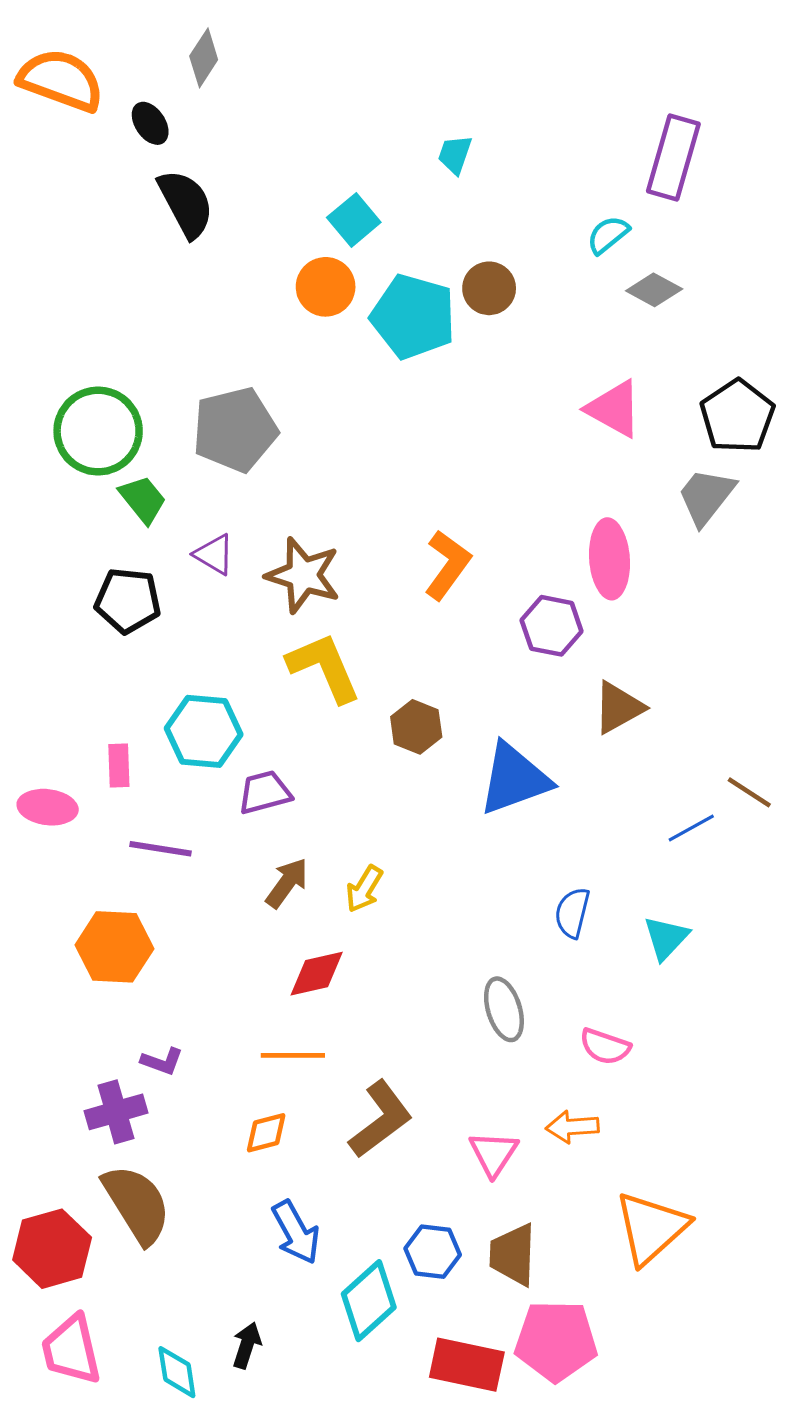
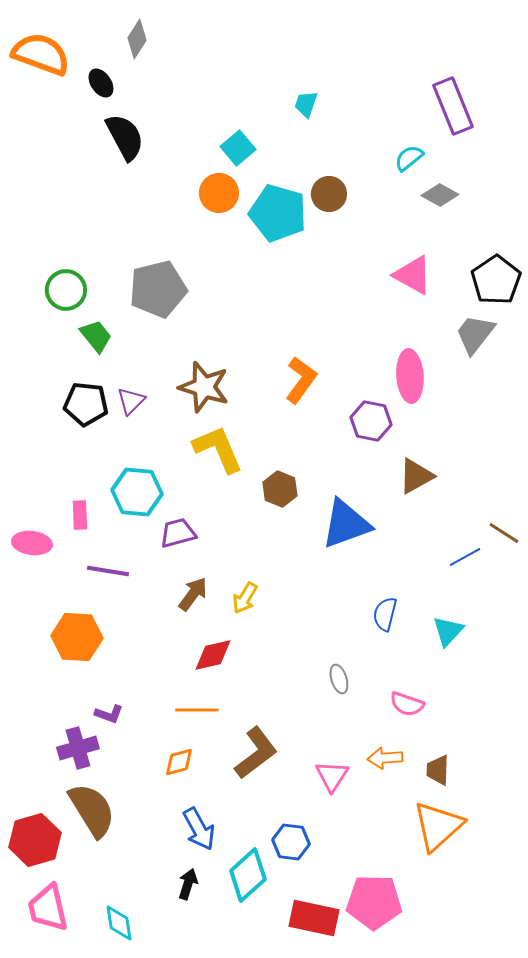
purple rectangle: (673, 157) -> (453, 106), turned -38
green circle: (98, 431) -> (66, 290), size x0.7
purple triangle: (214, 554) -> (131, 401), moved, turned 44
gray ellipse: (504, 1009) -> (339, 679), size x0.7
brown trapezoid: (513, 1255) -> (438, 770), moved, size x0.7
black arrow: (247, 1345) -> (188, 884), moved

